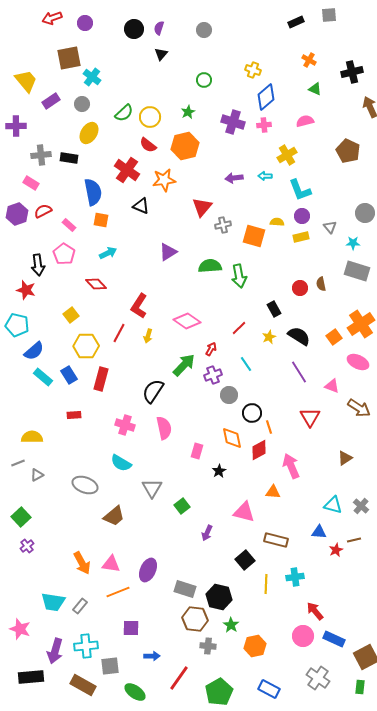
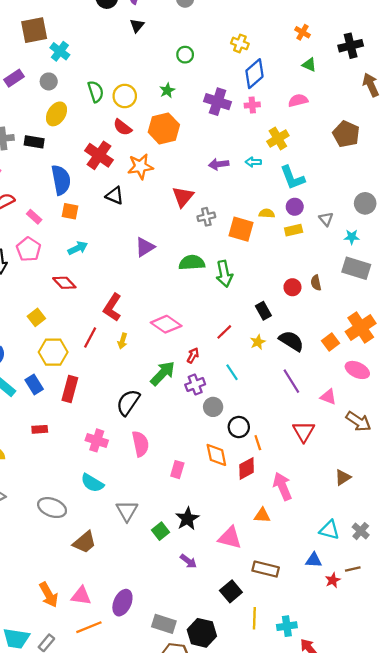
green semicircle: (124, 113) -> (96, 92), turned -66
black star: (219, 471) -> (187, 519), moved, size x1.5
purple arrow: (207, 533) -> (188, 561), turned -77
cyan cross: (295, 577) -> (287, 626), moved

